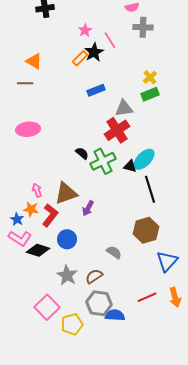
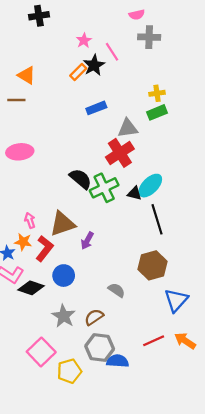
yellow cross: (150, 77) -> (157, 93), turned 32
black semicircle: (82, 153) -> (81, 179), size x1.5
orange arrow: (175, 297) -> (185, 341), turned 138

